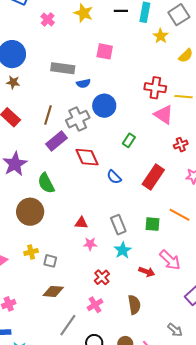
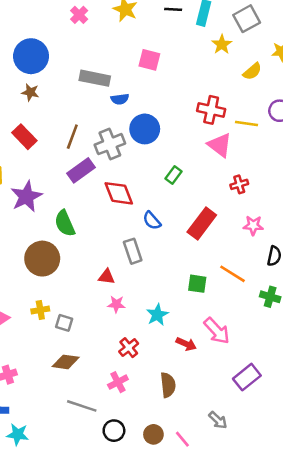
gray rectangle: (118, 225) -> (133, 251), moved
gray line: (68, 325) -> (82, 406), turned 70

